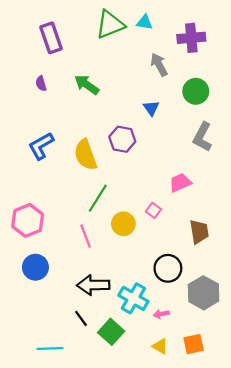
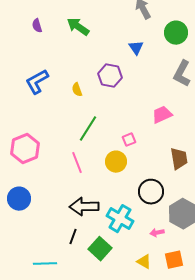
yellow semicircle: (86, 155) -> (77, 90), size x0.5
pink square: (153, 210) -> (129, 140), moved, turned 32
yellow circle: (123, 224) -> (116, 162), moved
blue circle: (35, 267) -> (19, 199), moved
pink arrow: (161, 314) -> (157, 233), moved
black line: (81, 318) -> (73, 237), turned 56

